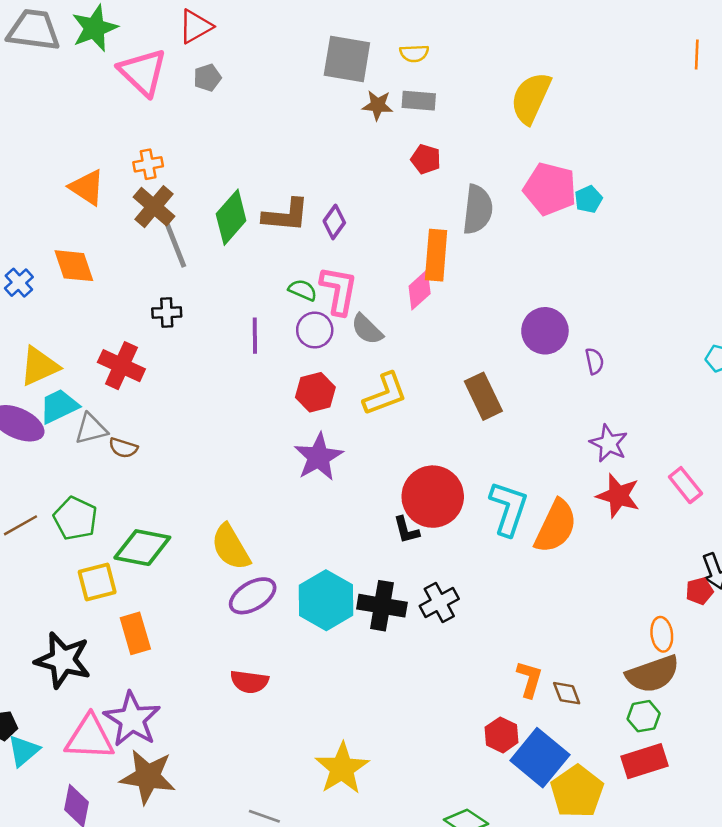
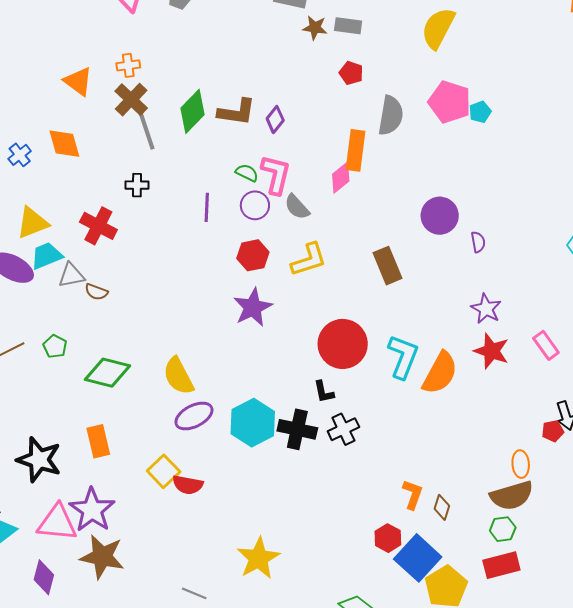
green pentagon: (75, 518) -> (55, 346), size x0.7
black L-shape: (406, 530) -> (324, 392), moved
yellow square: (97, 582) -> (164, 471), moved, turned -32
brown diamond: (567, 693) -> (442, 507), turned 35

